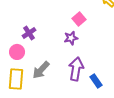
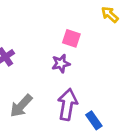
pink square: (79, 19) -> (71, 38), turned -32

